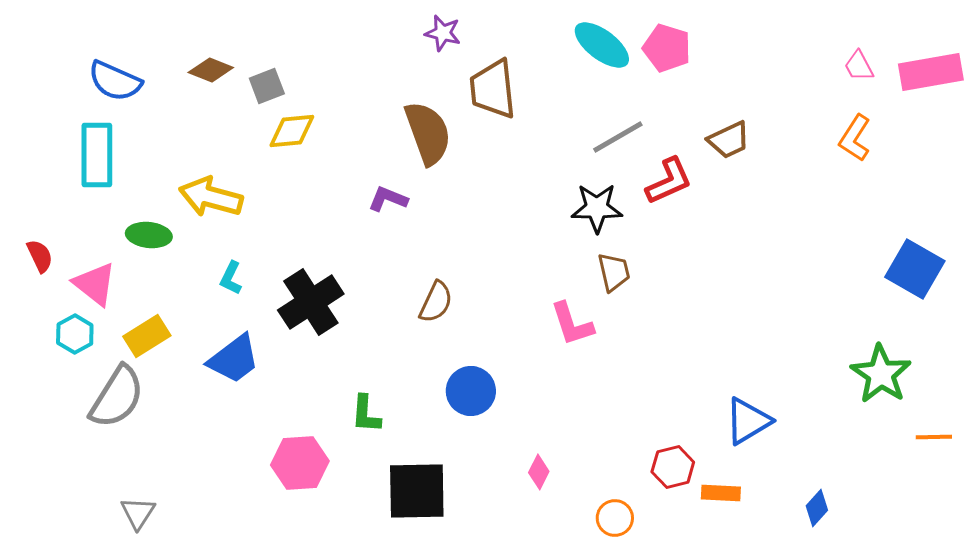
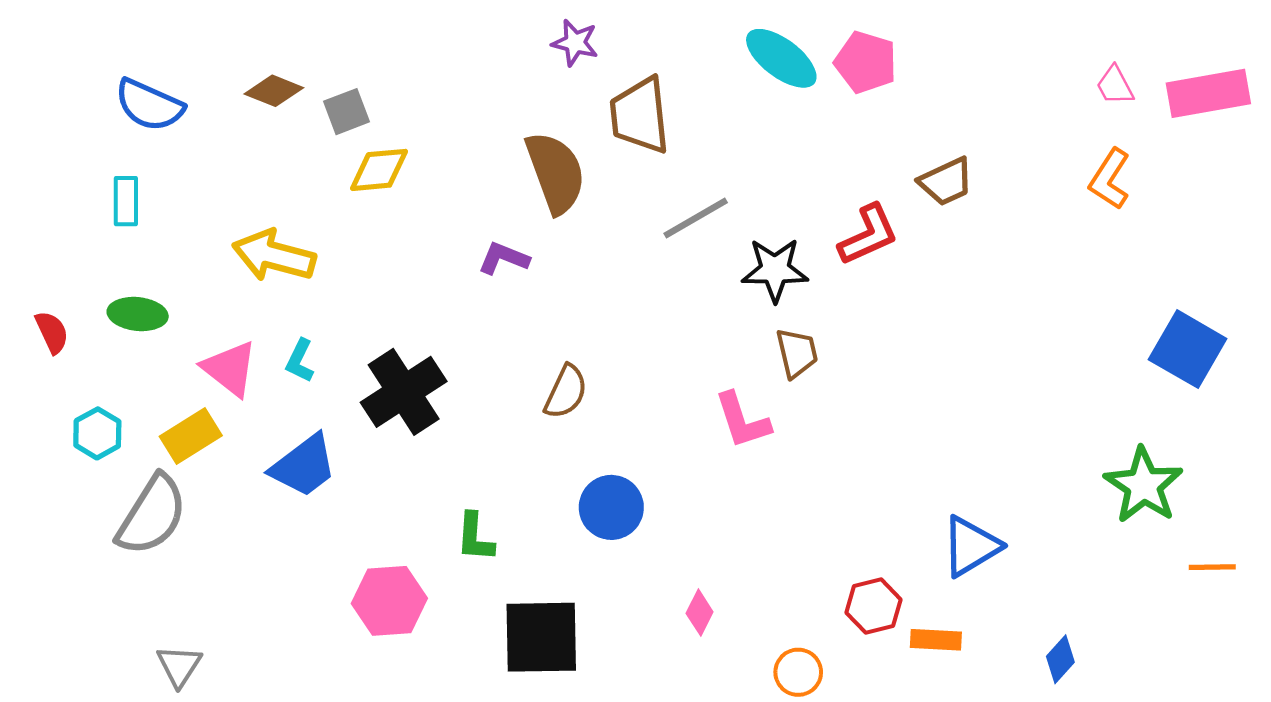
gray line: (618, 137) -> (696, 218), moved
cyan rectangle: (97, 155) -> (126, 201), size x0.6
green ellipse: (149, 235) -> (138, 314), moved
pink triangle: (95, 284) -> (230, 369), moved

